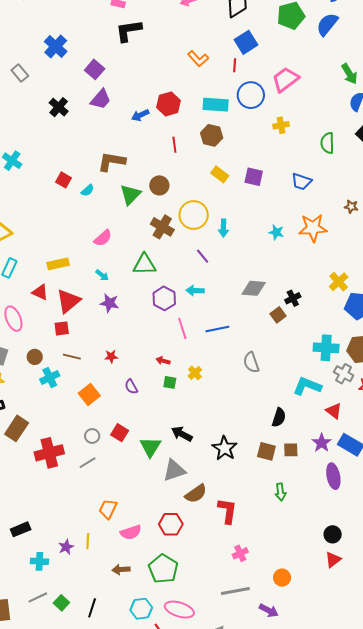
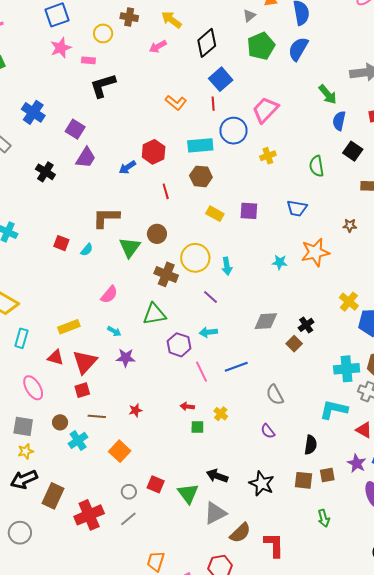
purple semicircle: (131, 387) -> (268, 431), moved

